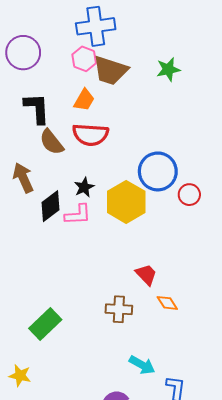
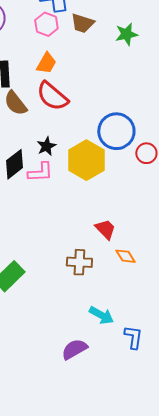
brown trapezoid: (110, 70) -> (82, 23), moved, size x0.7
red semicircle: (90, 135) -> (52, 96), turned 36

